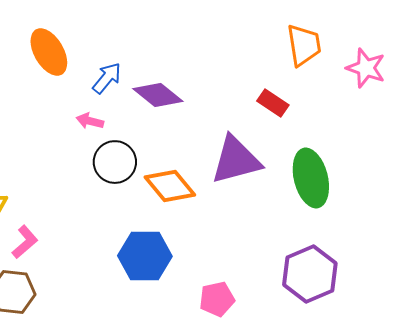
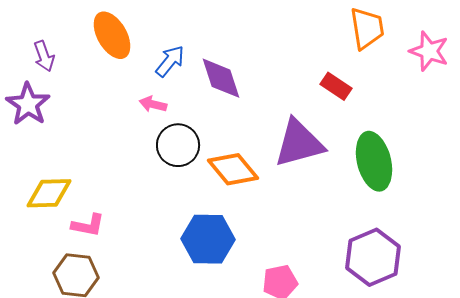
purple diamond: (158, 95) -> (221, 78), turned 33
pink L-shape: (25, 242) -> (88, 225), turned 52

